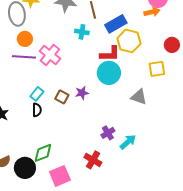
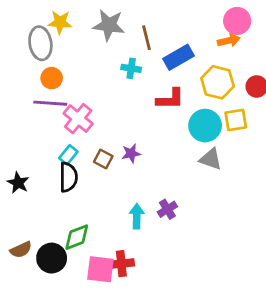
yellow hexagon: (129, 41) -> (218, 82), moved
pink cross: (50, 55) -> (78, 119), moved
cyan circle: (109, 73) -> (205, 126), moved
black semicircle: (37, 110) -> (68, 177), size x1.5
cyan arrow: (128, 142) -> (137, 216), moved, turned -48
red cross: (93, 160) -> (121, 264), moved, turned -36
pink square: (60, 176) -> (100, 269), turned 30

